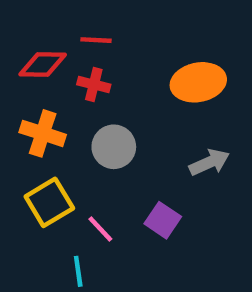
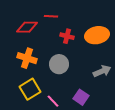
red cross: (94, 85) -> (67, 36), moved

